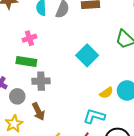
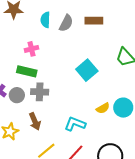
gray circle: (17, 96) -> (17, 95), moved
cyan L-shape: (94, 116) -> (75, 124), moved

